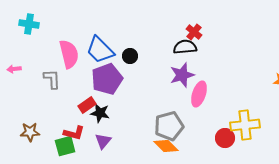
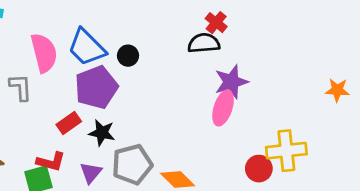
purple star: (182, 75) -> (231, 82), moved
black star: (100, 113) -> (102, 133), moved
gray pentagon: (169, 126) -> (132, 164), moved

